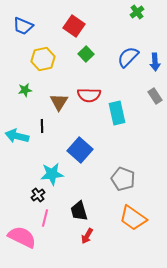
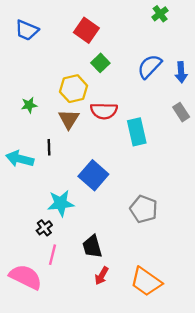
yellow hexagon: (43, 59) -> (74, 89), moved
orange trapezoid: (133, 218) -> (146, 282), moved

